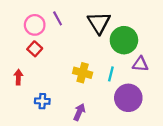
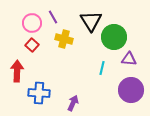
yellow cross: (83, 73) -> (64, 39), moved
red arrow: (18, 77) -> (17, 71), size x1.5
purple circle: (128, 98) -> (131, 90), moved
blue cross: (42, 101) -> (39, 93), size x1.5

